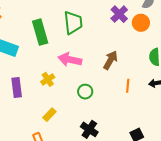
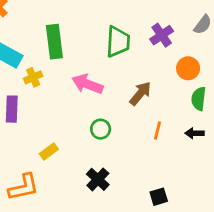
green trapezoid: (73, 23) -> (118, 42), moved
orange circle: (141, 23) -> (188, 68), moved
yellow cross: (48, 79) -> (33, 77), moved

